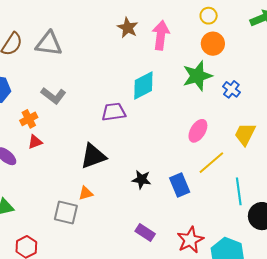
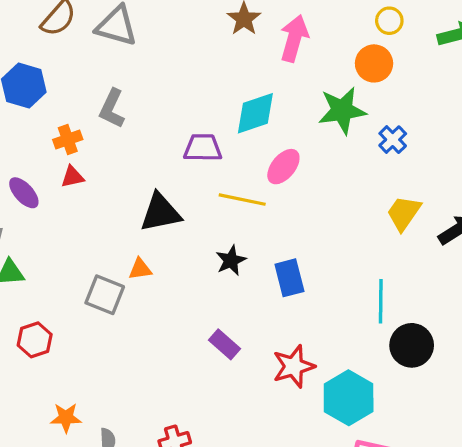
yellow circle: (209, 16) -> (389, 21), moved
gray L-shape: (53, 96) -> (112, 109), turned 70
pink ellipse: (198, 131) -> (283, 167), moved
yellow line: (211, 163) -> (242, 200), moved, turned 44
black star: (142, 180) -> (231, 260), turned 30

